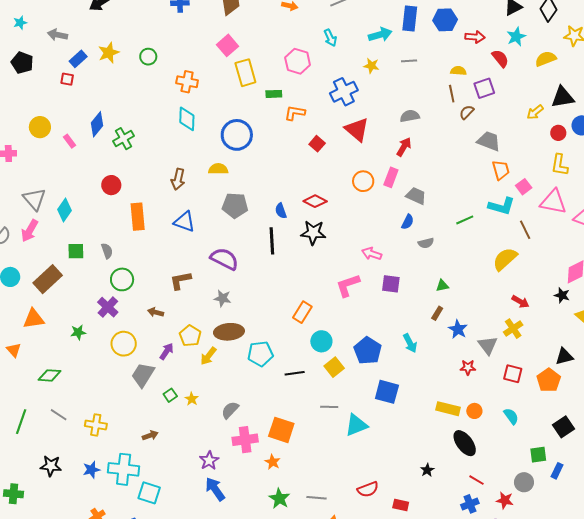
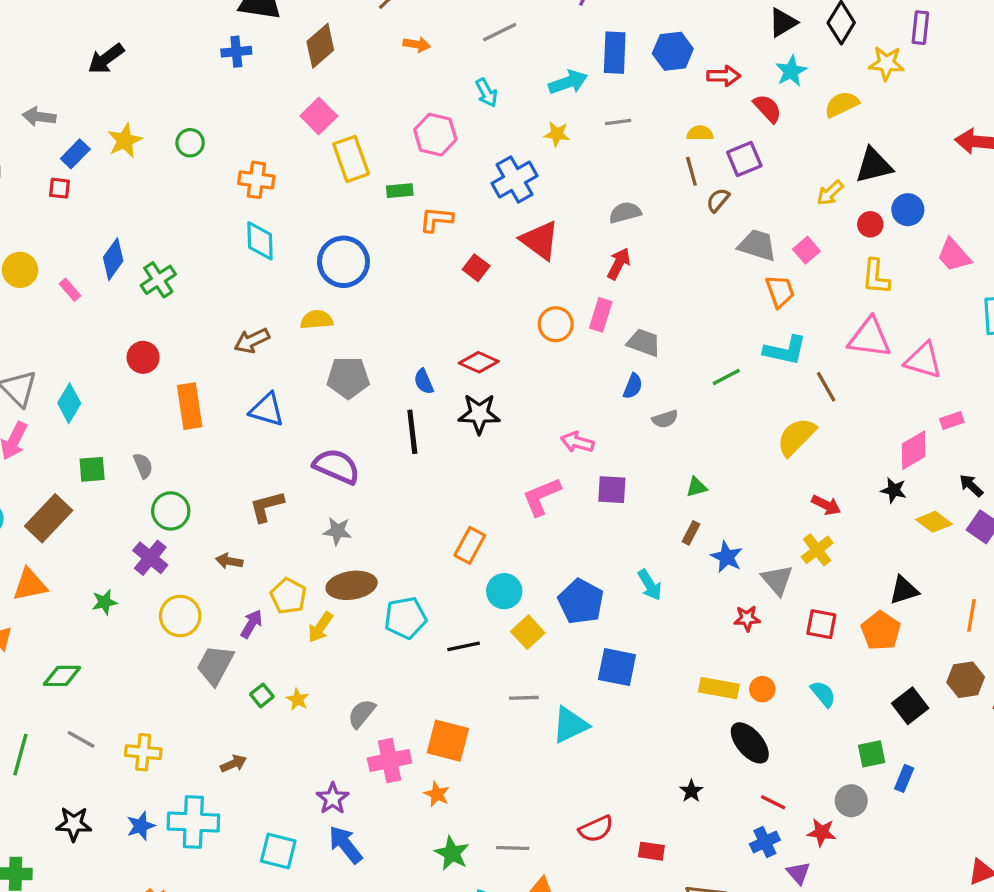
brown arrow: (178, 179) -> (252, 341), turned 55
pink square: (524, 187) -> (806, 250), moved
cyan square: (149, 493) -> (278, 851), moved

